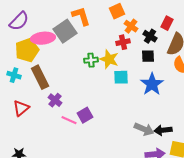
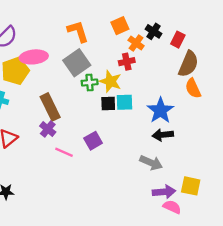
gray square: (65, 31) -> (77, 63), moved
black cross: (150, 36) -> (153, 31), moved
black square: (148, 56) -> (108, 103), moved
brown rectangle: (40, 77) -> (50, 107), moved
purple square: (85, 115) -> (93, 141), moved
black arrow: (163, 130) -> (163, 135), moved

